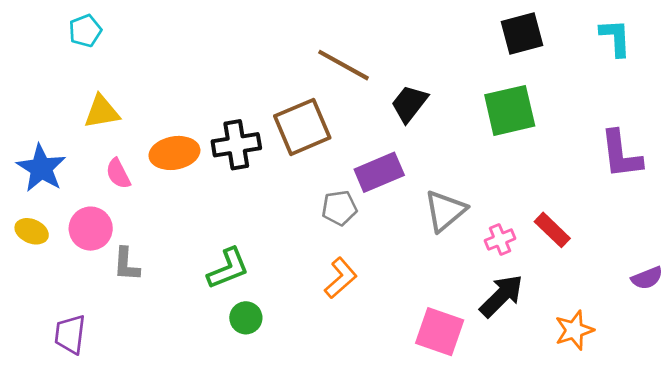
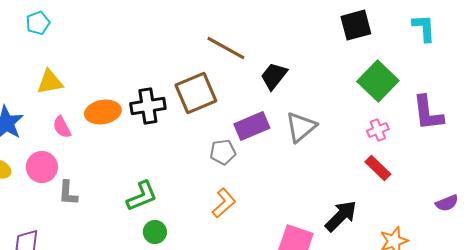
green square: (510, 110) -> (378, 81), moved, turned -33
gray triangle: (445, 211) -> (301, 127), moved
pink cross: (500, 240) -> (378, 130), moved

